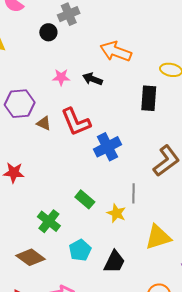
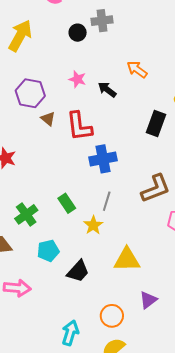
orange arrow: (116, 51) -> (137, 69), size x0.7
gray line: (133, 193) -> (107, 201), moved

